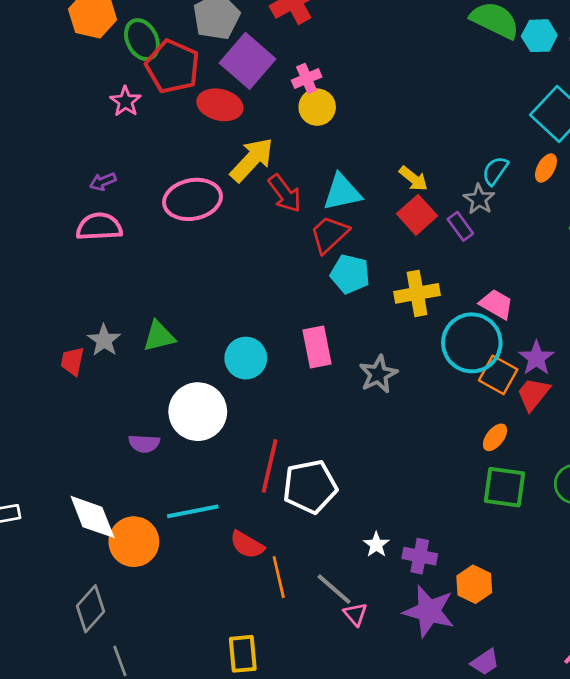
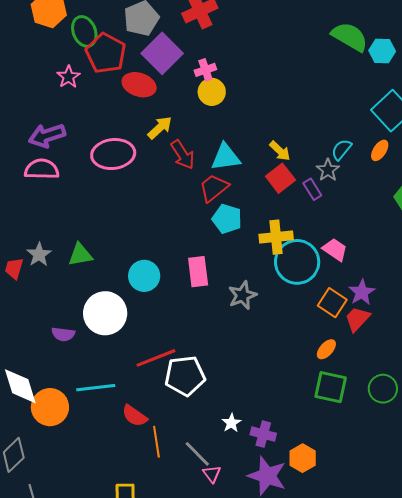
yellow arrow: (252, 160) -> (160, 128), size x0.7
purple arrow: (103, 182) -> (47, 136), size x1.8
cyan circle: (472, 343) -> (297, 262), moved
red line: (270, 466) -> (156, 358), turned 51

